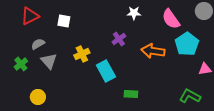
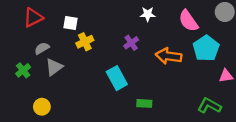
yellow cross: (82, 54) -> (85, 42), moved
gray triangle: (49, 61) -> (54, 67), turned 36

